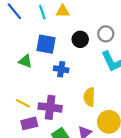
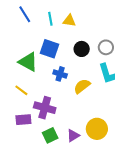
green triangle: (25, 61) -> (28, 62), size x1.5
yellow semicircle: (89, 97) -> (82, 86), moved, turned 42
yellow line: (23, 103) -> (21, 90), moved

